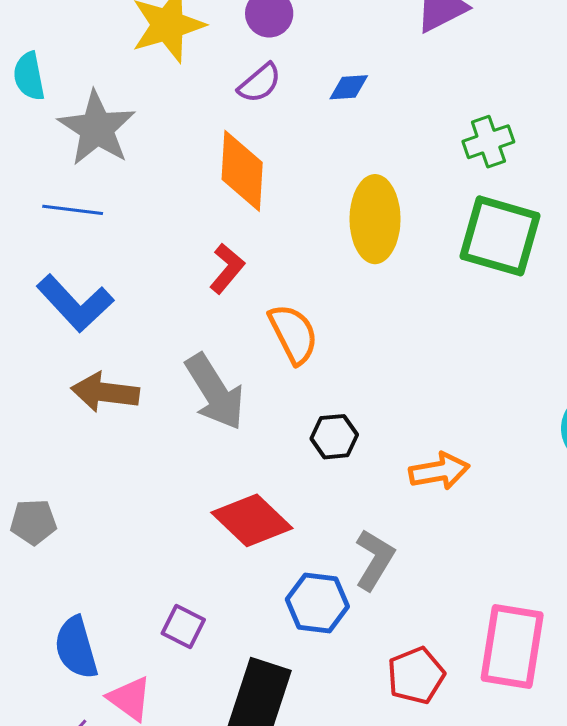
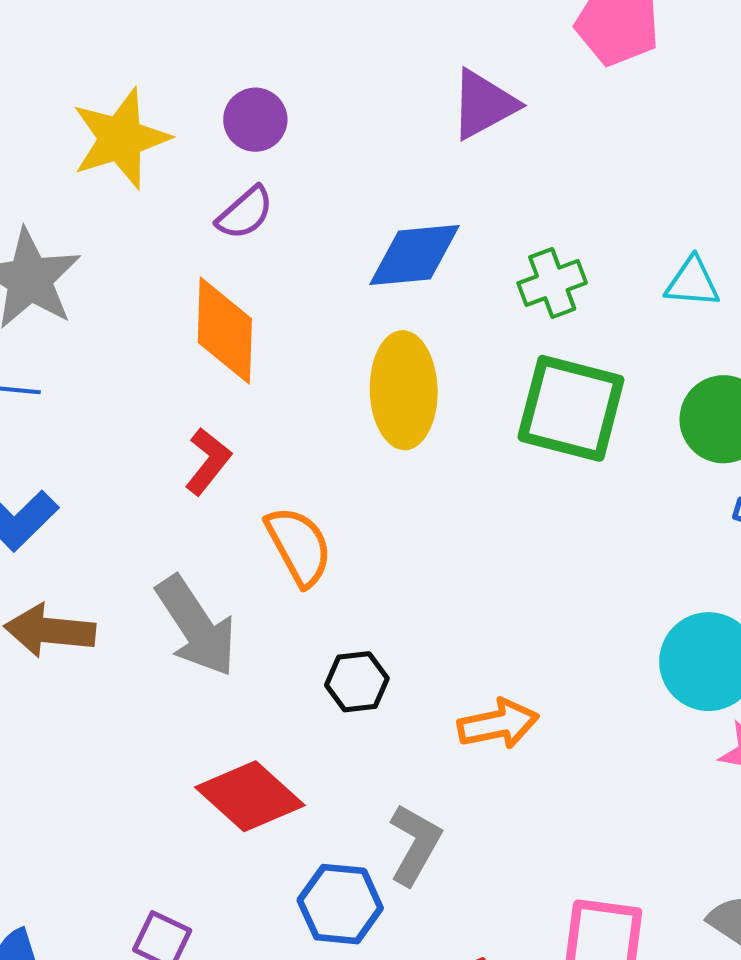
blue diamond: (349, 87) -> (415, 255), moved, size x1.8

